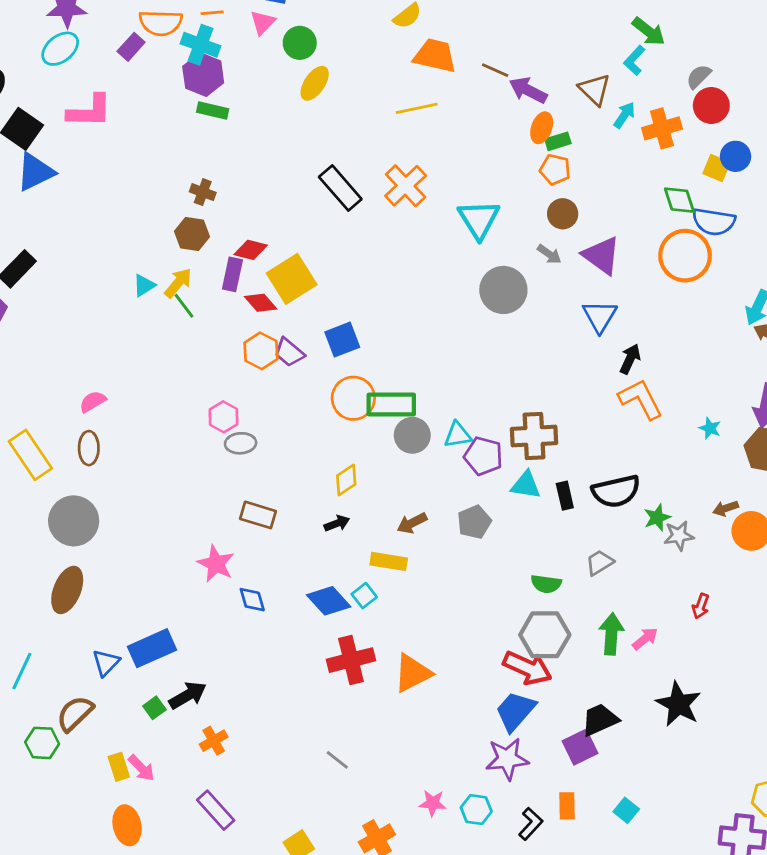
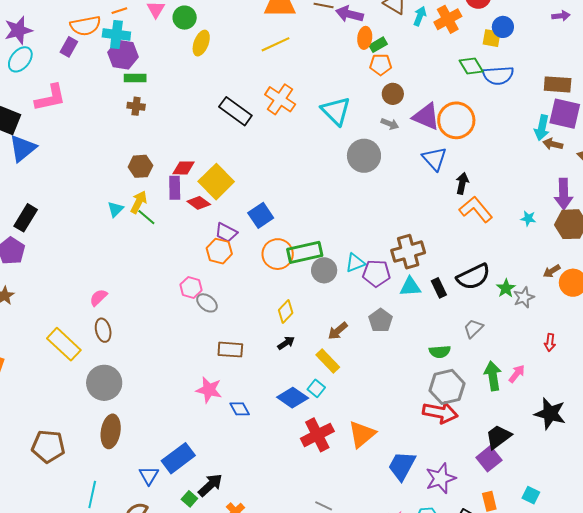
brown cross: (203, 192) -> (136, 106), moved
orange circle: (685, 256) -> (456, 120), moved
orange hexagon: (261, 351) -> (219, 251), moved
gray ellipse: (241, 443) -> (207, 303), turned 55
yellow rectangle: (389, 561) -> (328, 361), turned 50
blue trapezoid: (515, 711) -> (402, 466), moved

